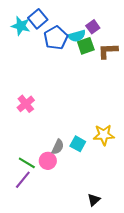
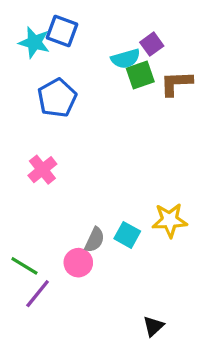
blue square: (38, 19) -> (62, 31), turned -30
blue pentagon: (56, 38) -> (57, 98), moved
green line: (27, 163) -> (24, 266), moved

